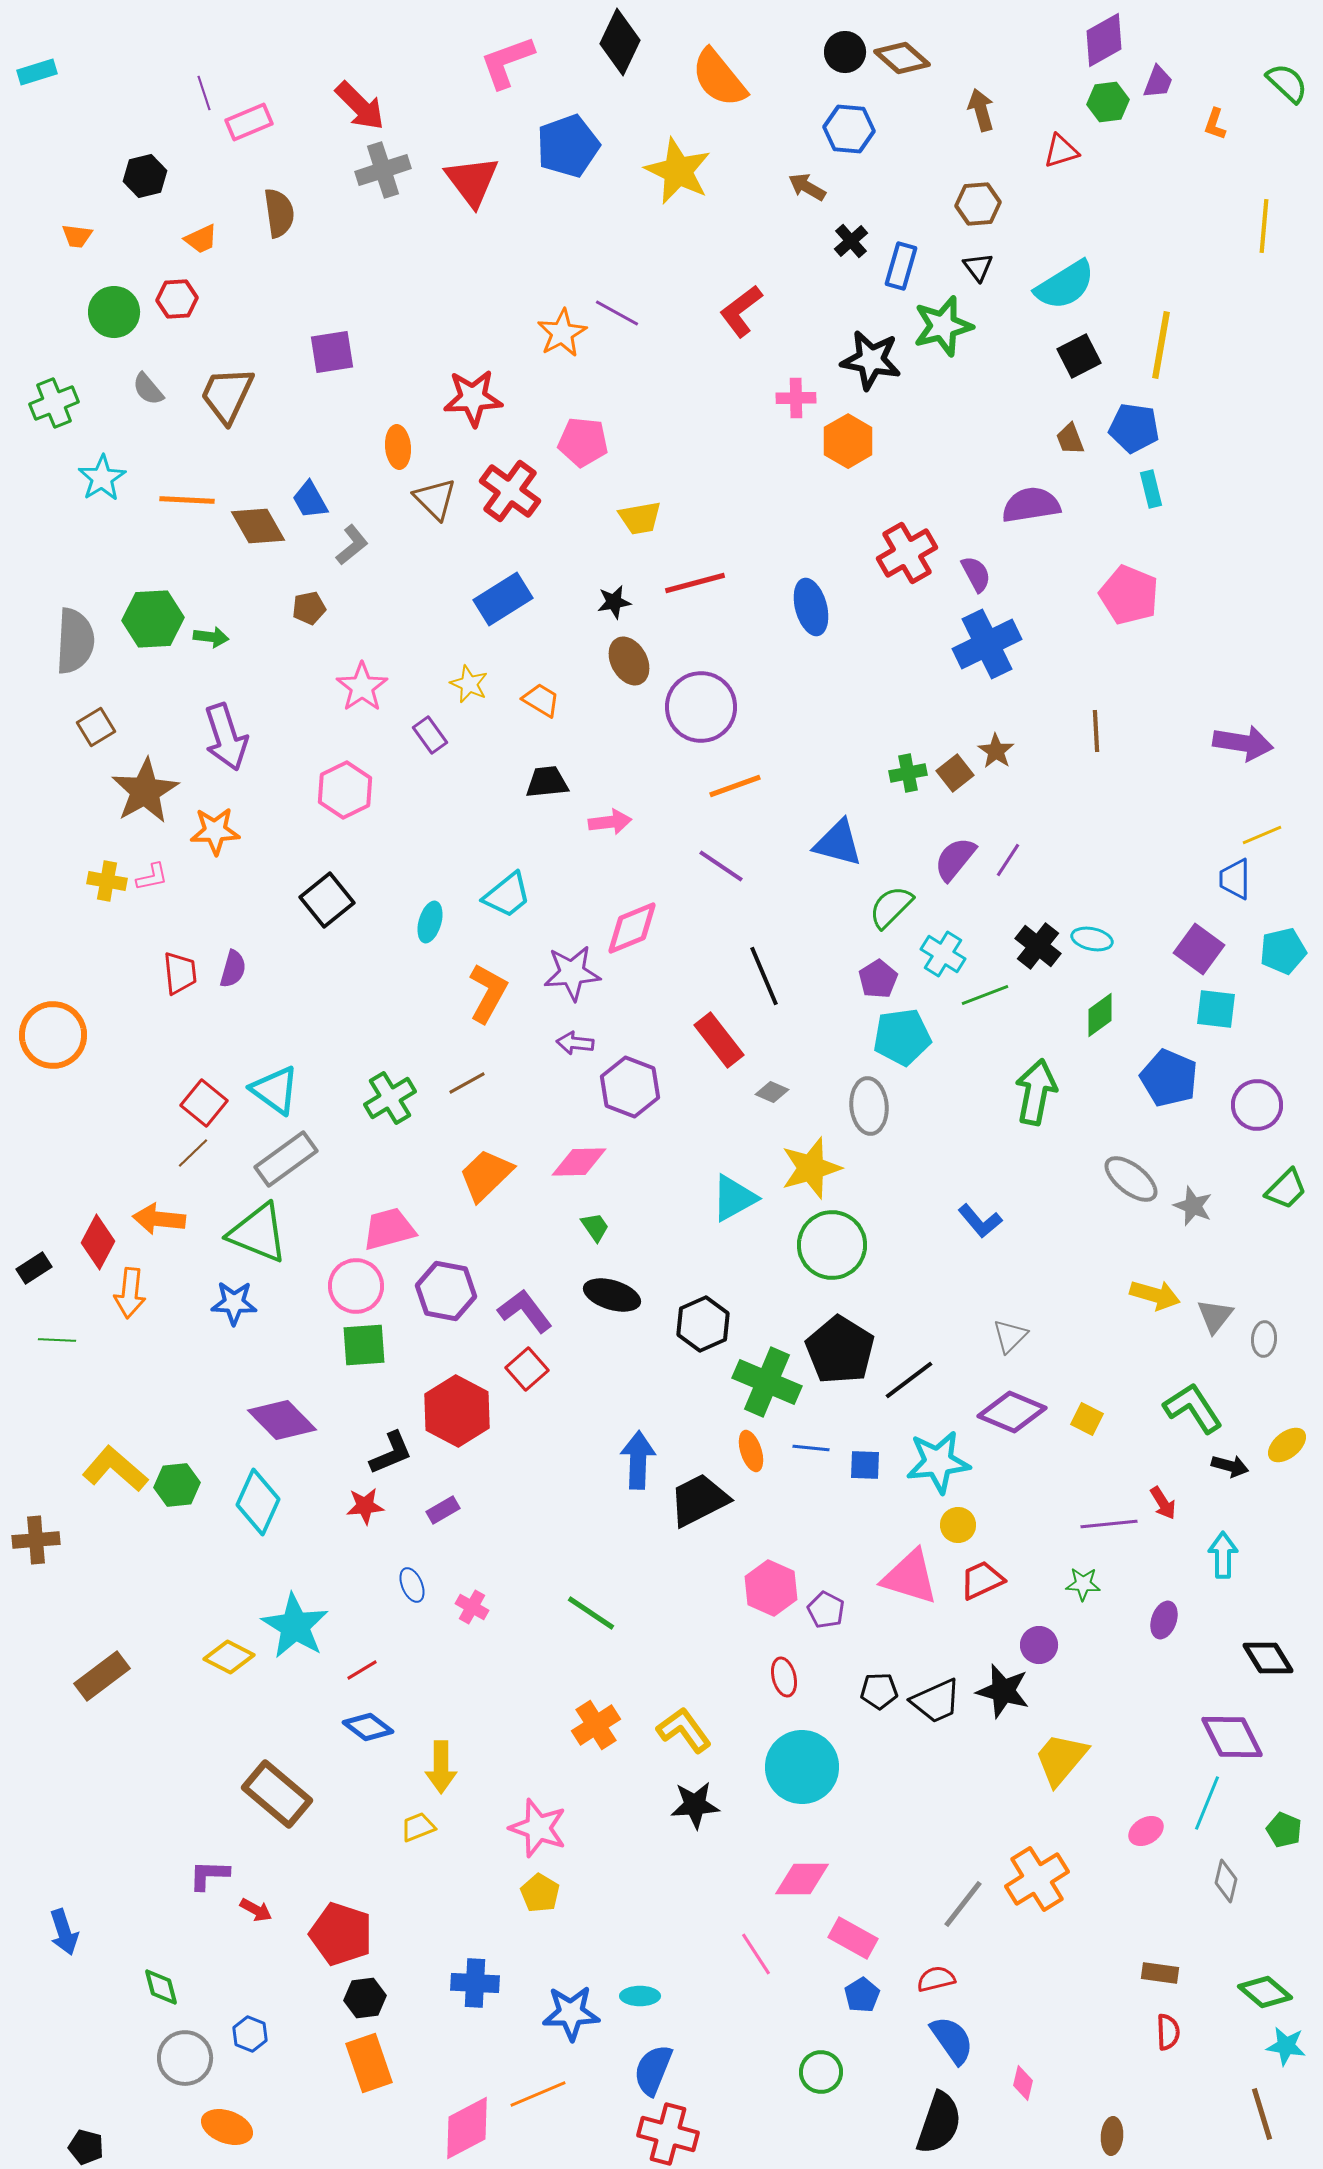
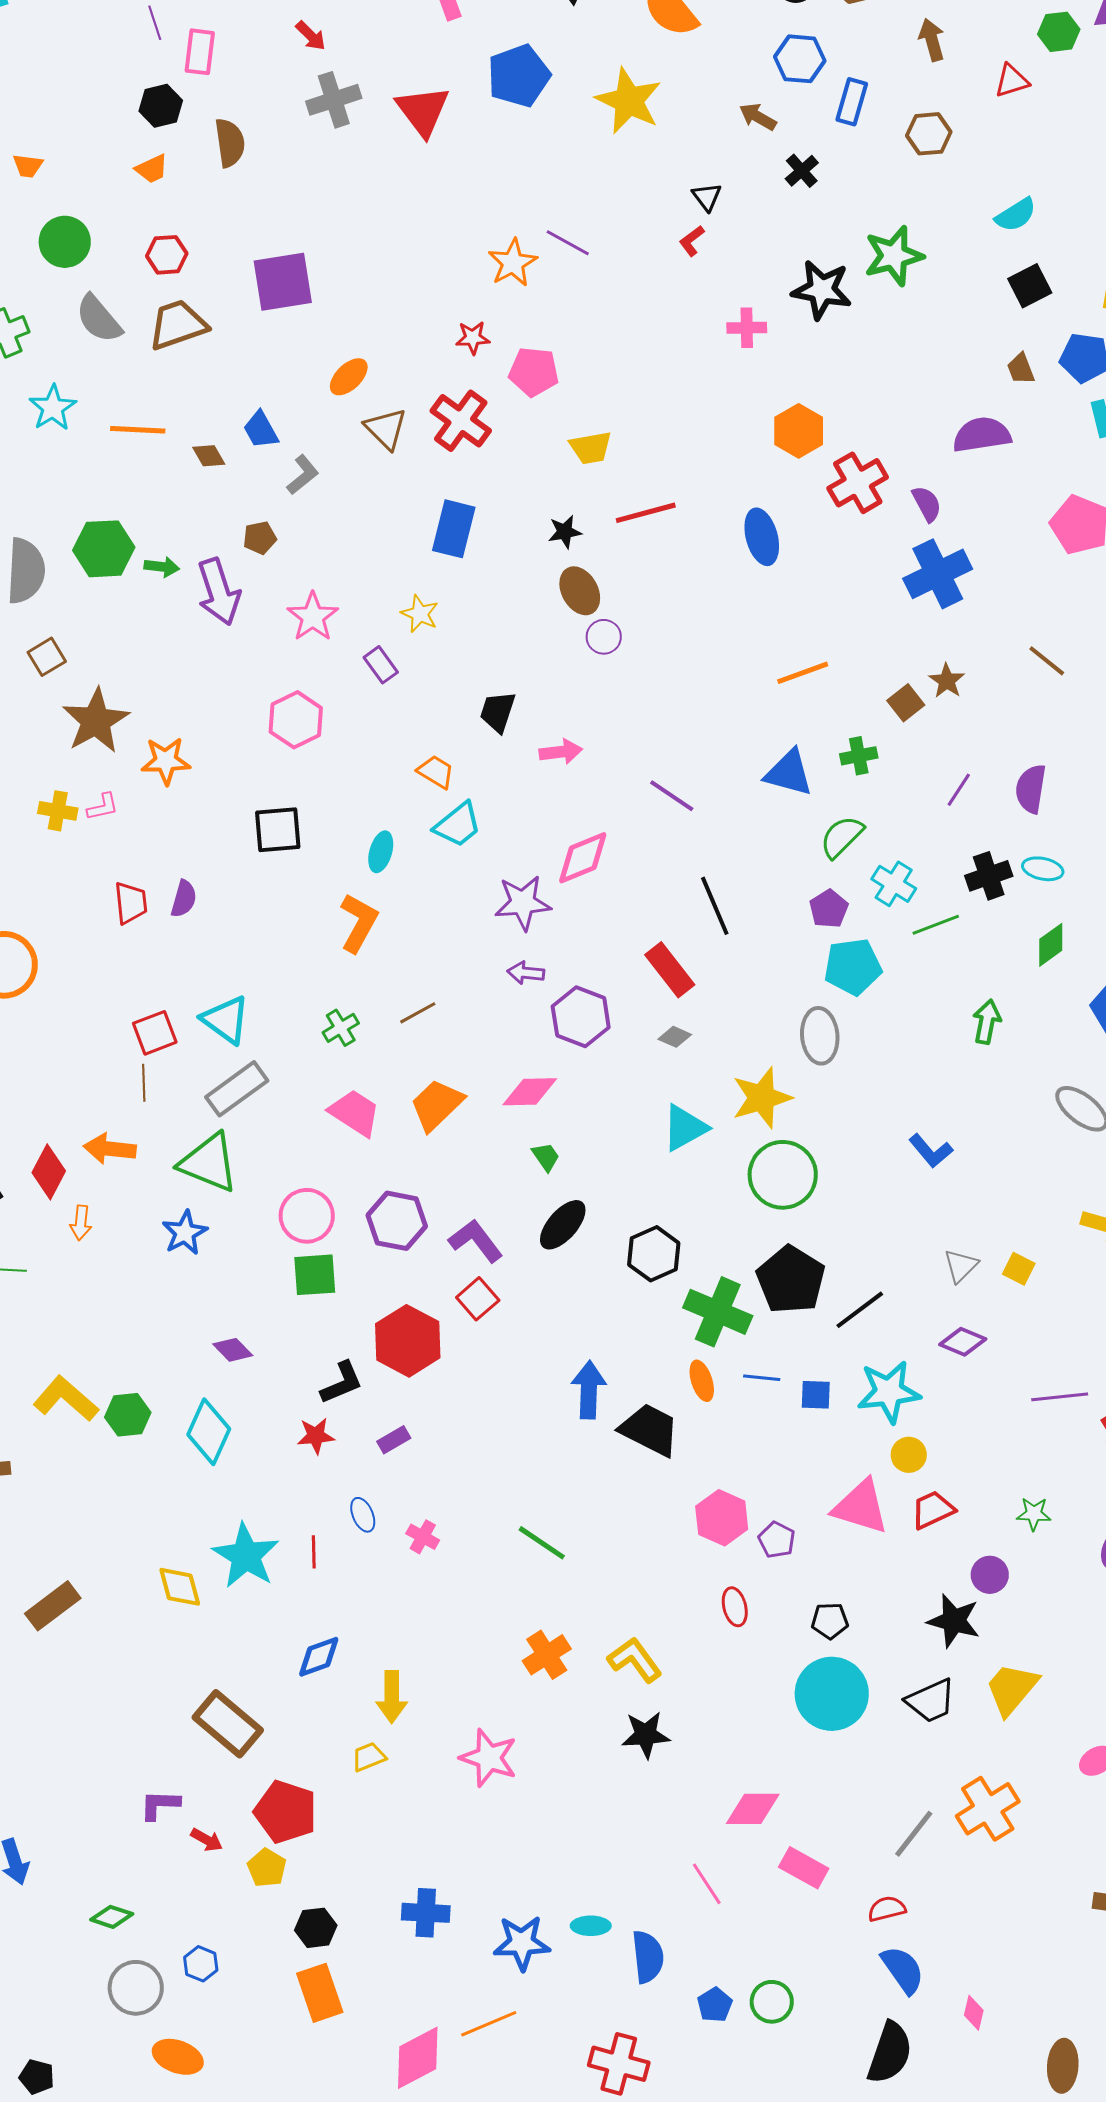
red arrow: (360, 106) -> (311, 36), size x0.6
pink rectangle: (249, 122) -> (200, 52), turned -60
black hexagon: (145, 176) -> (161, 106), moved
blue rectangle: (901, 266) -> (852, 102), moved
black triangle: (978, 267) -> (707, 197), moved
cyan semicircle: (1065, 285) -> (1016, 215), size x0.7
red hexagon: (177, 299) -> (167, 255), moved
red L-shape: (741, 311) -> (692, 241), size x0.6
purple square: (332, 352) -> (283, 282), size x1.4
gray semicircle: (148, 389) -> (99, 319), size x1.5
brown trapezoid: (227, 395) -> (178, 325), turned 46
red star: (473, 398) -> (473, 338), moved, size x0.6
orange hexagon: (848, 441) -> (799, 431), moved
orange ellipse: (398, 447) -> (349, 377), turned 51
brown diamond: (258, 526) -> (209, 456), size x0.6
blue rectangle: (503, 599) -> (454, 529), turned -44
orange trapezoid: (541, 700) -> (436, 772), moved
purple circle: (701, 707) -> (604, 637), moved, size x0.5
brown line: (1096, 731) -> (1047, 661), turned -48
purple arrow: (226, 737) -> (219, 592), moved
green cross: (908, 773) -> (859, 756), moved
black trapezoid: (547, 782) -> (498, 712), turned -66
orange line: (735, 786) -> (803, 673), moved
purple semicircle: (955, 859) -> (1031, 789), moved, turned -30
black square: (327, 900) -> (278, 830), turned 34
black cross: (1038, 946) -> (989, 876), turned 33
orange L-shape: (488, 993) -> (359, 923), moved
gray diamond: (772, 1092) -> (675, 1037), moved
green arrow: (1036, 1092) -> (987, 1022), size x0.7
green cross: (390, 1098) -> (341, 1028), size x0.7
red square: (204, 1103) -> (155, 1033), turned 30
brown line: (193, 1153) -> (144, 1083), turned -48
pink trapezoid: (389, 1229) -> (355, 1113), moved, turned 48
orange arrow: (130, 1293) -> (81, 1223), size x0.7
black ellipse: (612, 1295) -> (563, 1225), turned -66
blue star: (234, 1303) -> (185, 1233), turned -30
purple diamond: (1012, 1412) -> (963, 1342), size x0.7
yellow square: (1087, 1419) -> (1019, 1269), moved
purple diamond: (282, 1420) -> (233, 1350), size x0.6
black trapezoid: (699, 1500) -> (650, 1430), turned 54
purple line: (1109, 1524) -> (1060, 1397), moved
yellow diamond: (229, 1657) -> (180, 1587), turned 48
red line: (362, 1670) -> (314, 1552), moved, turned -60
black trapezoid: (936, 1701) -> (931, 1701), moved
blue diamond: (368, 1727) -> (319, 1657), turned -57
cyan circle: (802, 1767) -> (832, 1694), moved
yellow pentagon: (540, 1893) -> (267, 1868), moved
red pentagon: (341, 1934) -> (286, 1812), moved
green diamond: (161, 1987) -> (112, 1917), turned -57
blue pentagon: (862, 1995) -> (715, 2005), moved
blue semicircle: (653, 2070) -> (648, 1957), moved, turned 152
brown ellipse: (1112, 2136) -> (1063, 2066), size x1.4

